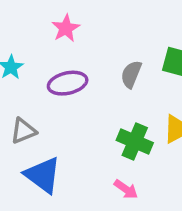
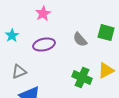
gray semicircle: (131, 74) -> (80, 40), turned -63

